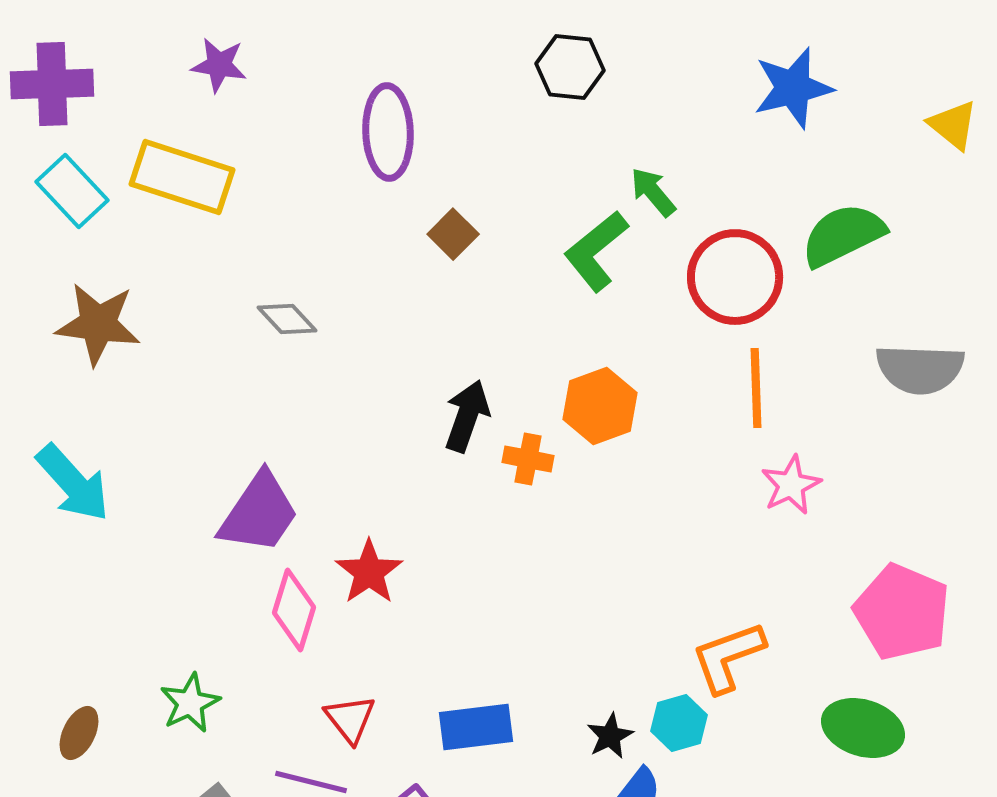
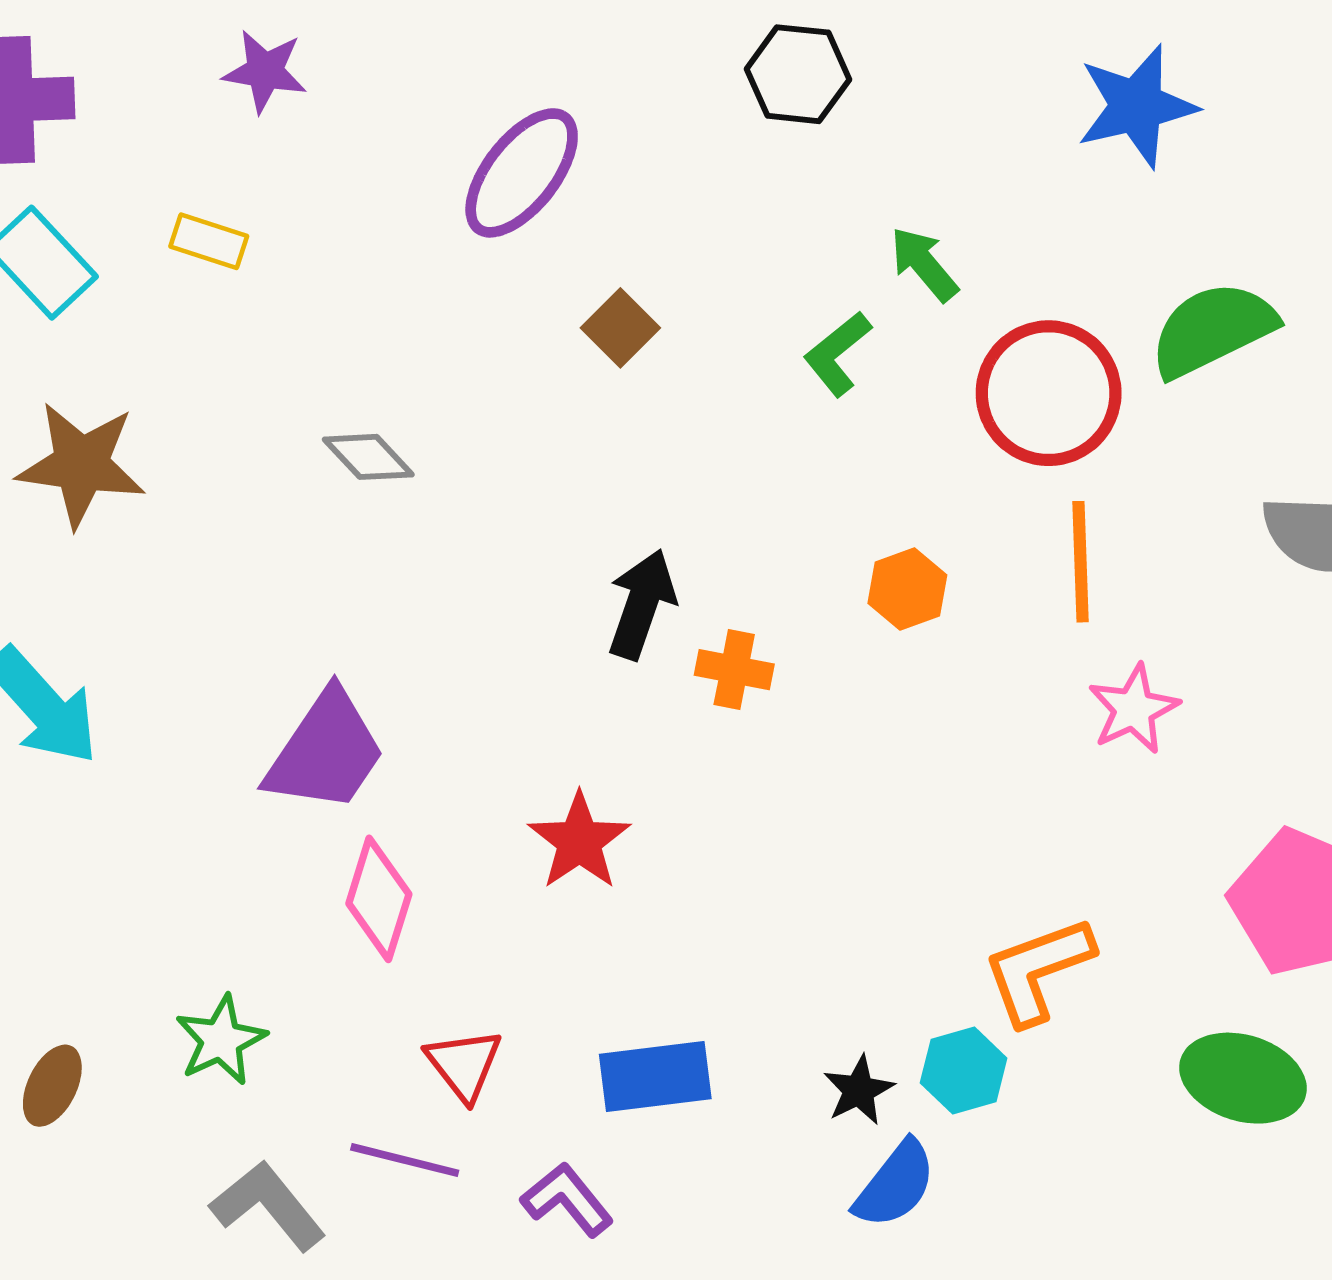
purple ellipse: (388, 132) -> (522, 173), turned 40
yellow rectangle: (182, 177) -> (209, 241), size x0.5
green L-shape: (596, 251) -> (837, 354), size x0.7
orange hexagon: (600, 406) -> (907, 589), moved, size x0.7
red star: (369, 572) -> (579, 841), moved

